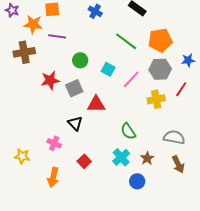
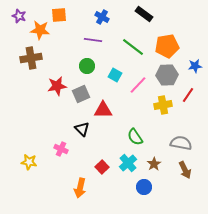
purple line: (57, 36) -> (93, 40), moved
red square: (84, 161) -> (102, 167), moved
orange arrow: (53, 177) -> (80, 188), moved

